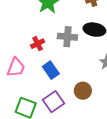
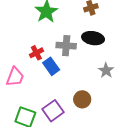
blue rectangle: (51, 70) -> (51, 66), moved

